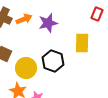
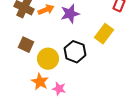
yellow rectangle: (82, 43) -> (104, 34), turned 36

